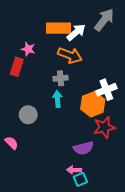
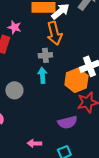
orange arrow: (70, 55) -> (54, 33), turned 55
pink arrow: (74, 170) -> (34, 143), moved

